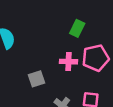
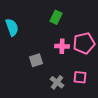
green rectangle: (77, 28) -> (56, 17), moved

